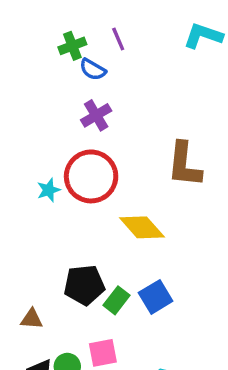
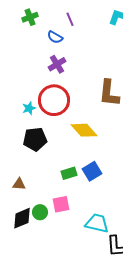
green cross: (72, 46) -> (30, 17), moved
black pentagon: (84, 285) -> (35, 139), moved
green rectangle: (116, 300) -> (69, 173), turned 35

